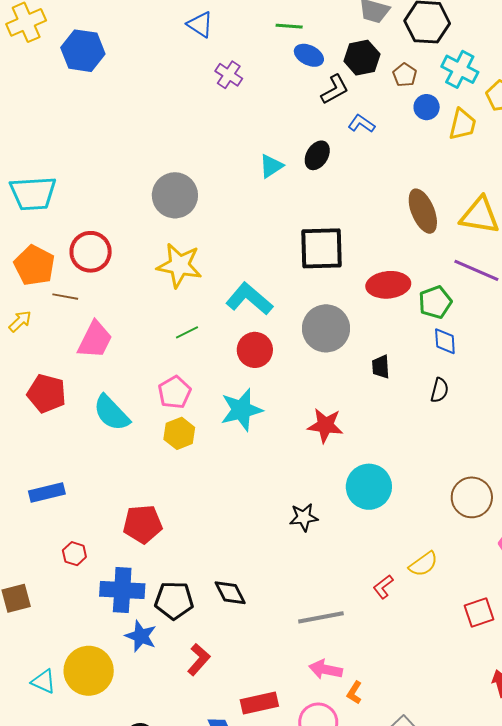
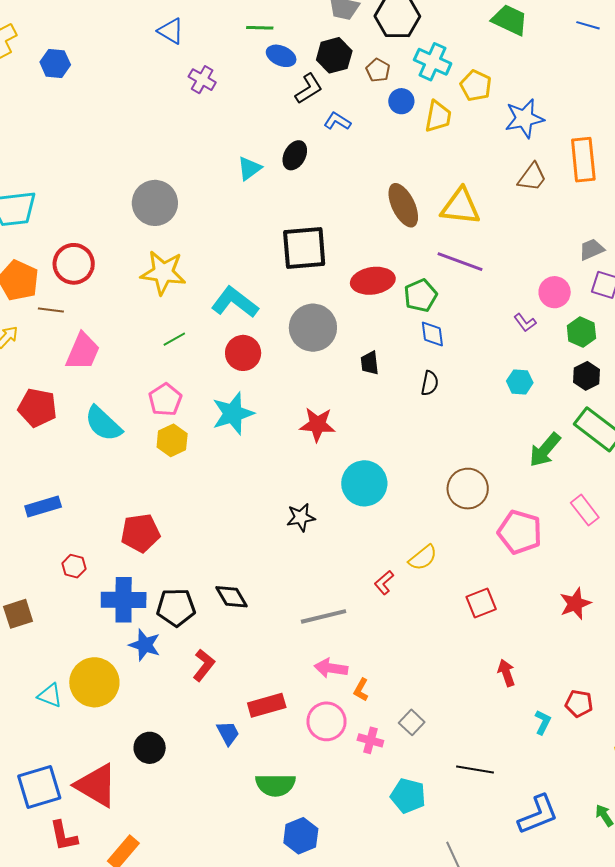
blue hexagon: (83, 51) -> (55, 63), size x0.7

